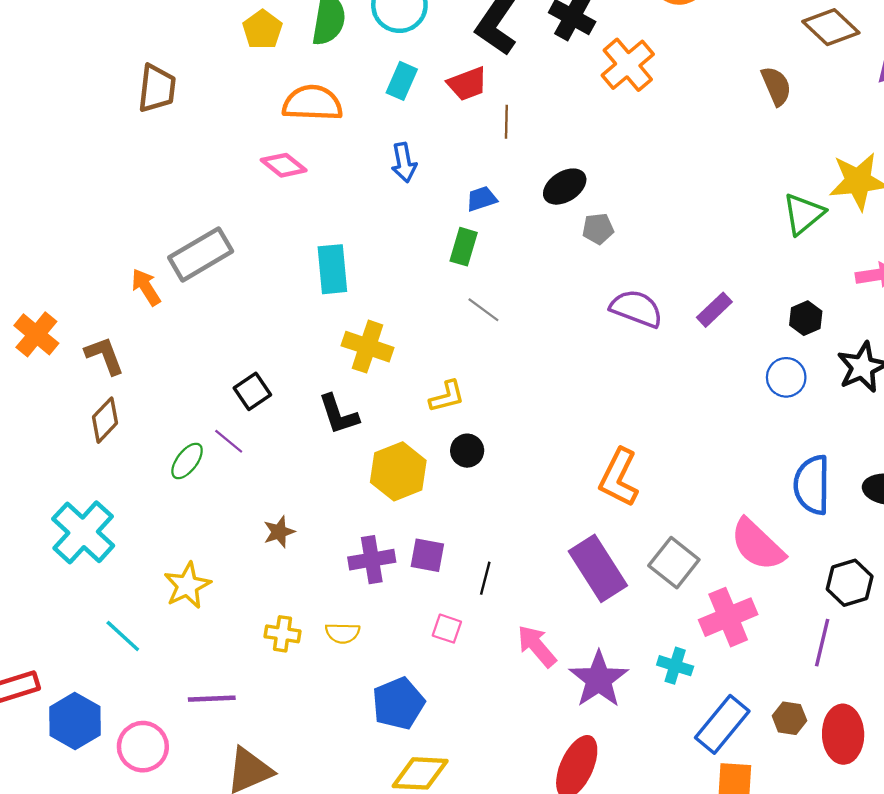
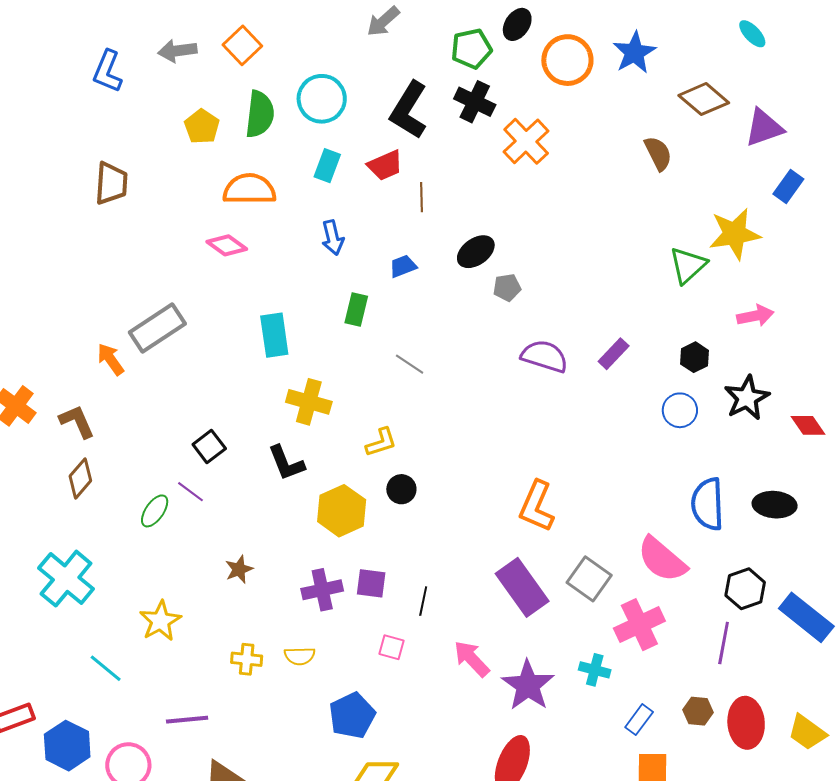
green rectangle: (464, 247) -> (356, 310), moved
blue rectangle: (722, 724) -> (639, 720), size x0.6

